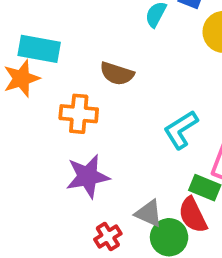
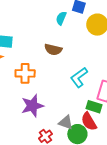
brown semicircle: (117, 74) -> (53, 49), moved

